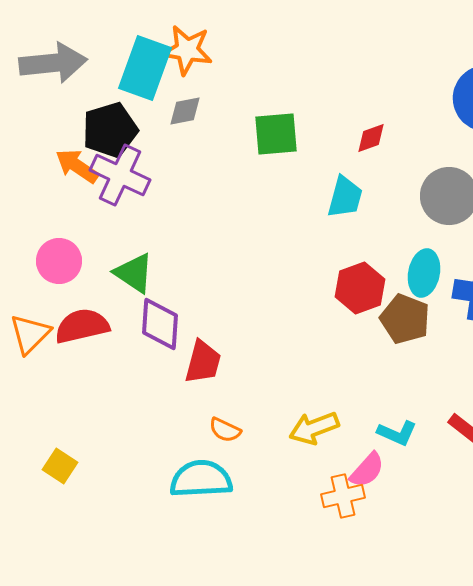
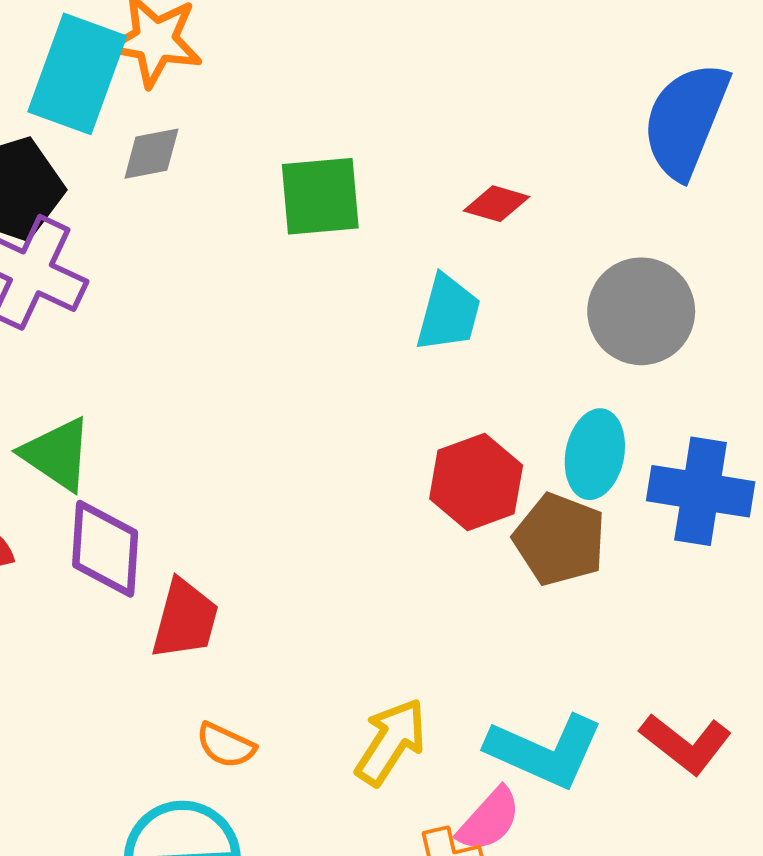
red diamond: (371, 138) -> (497, 204), turned 36
yellow arrow: (314, 428) -> (391, 742), turned 144
cyan L-shape: (397, 433) -> (545, 751), size x1.6

